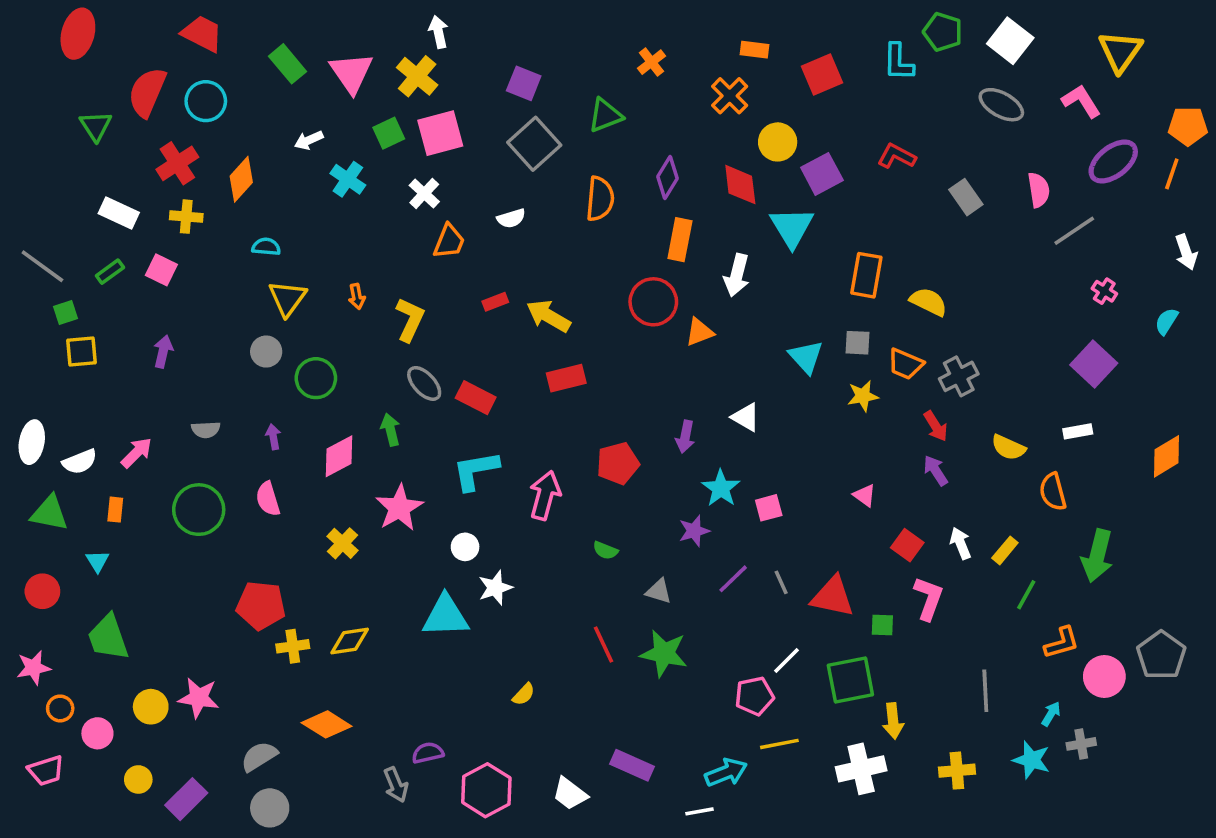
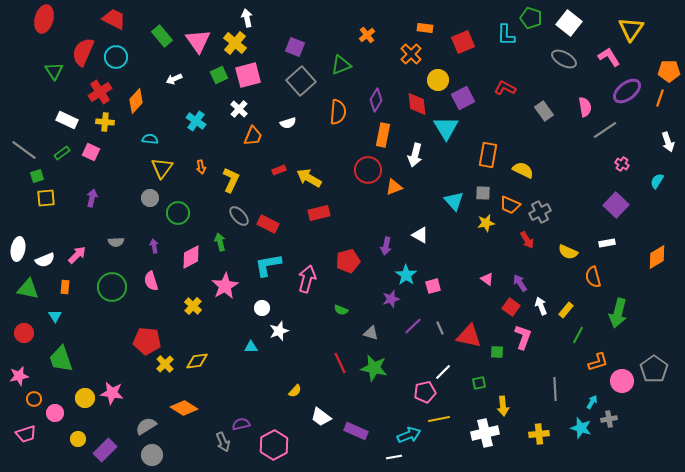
cyan cross: (348, 179) -> (196, 121), moved
purple arrow: (936, 470) -> (520, 283), moved
cyan triangle: (446, 616) -> (251, 347), size x0.5
yellow cross: (293, 646) -> (165, 364), turned -36
green square: (850, 680) -> (479, 383), size x0.5
white trapezoid: (570, 794) -> (321, 417), moved

